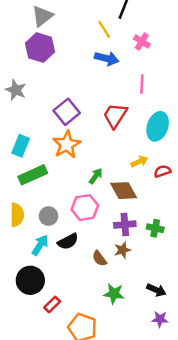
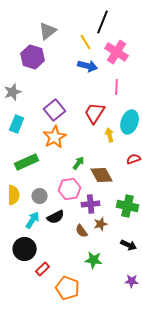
gray triangle: (42, 16) -> (48, 31), moved
pink cross: (142, 42) -> (117, 52), size x1.6
gray star: (16, 90) -> (13, 92), turned 30
cyan rectangle: (21, 146) -> (17, 124), moved
yellow arrow: (139, 162) -> (110, 135), moved, turned -80
purple cross: (125, 225) -> (91, 204), moved
green cross: (155, 228) -> (128, 206), size x1.5
black arrow: (156, 290) -> (129, 245), moved

